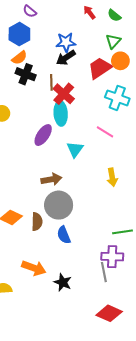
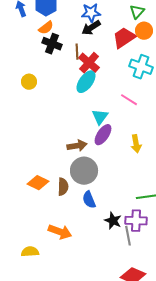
cyan ellipse: (61, 113) -> (86, 82), turned 40
purple ellipse: (43, 135) -> (103, 135), moved
black star: (63, 282) -> (113, 221), moved

